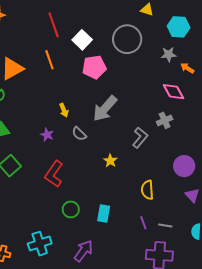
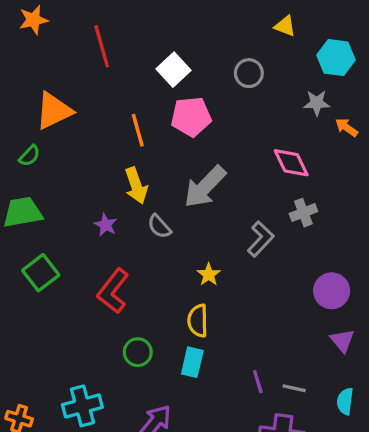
red line: (54, 25) -> (102, 46), moved
gray circle: (127, 39) -> (249, 73), size x0.6
orange line: (49, 60) -> (138, 130), moved
pink diamond: (174, 92) -> (291, 163), moved
yellow arrow: (64, 110) -> (136, 186), size x1.5
yellow semicircle: (147, 190) -> (198, 321), moved

